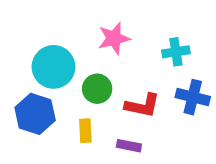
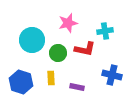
blue cross: (193, 97) -> (112, 75), moved
red L-shape: (142, 105) -> (85, 49), moved
blue hexagon: (35, 114) -> (21, 82), moved

